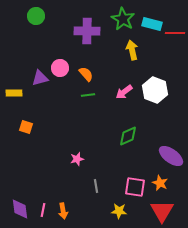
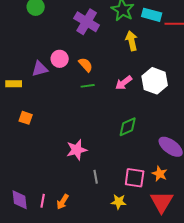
purple cross: (87, 31) -> (87, 22), turned 30
pink star: (77, 159) -> (77, 150), size x1.5
orange arrow: (63, 211) -> (63, 202), turned 42

